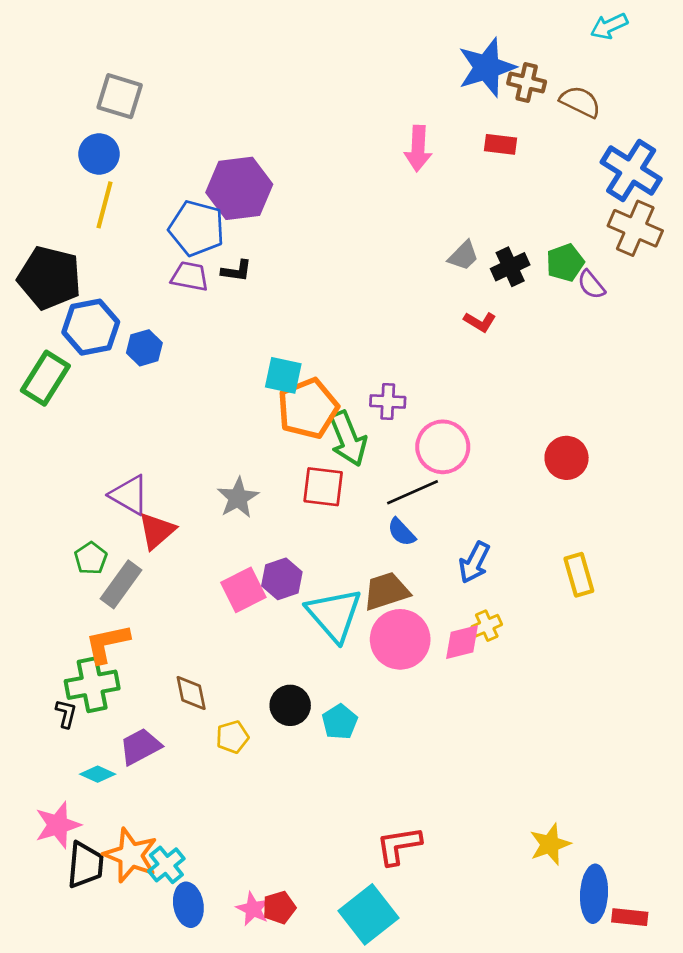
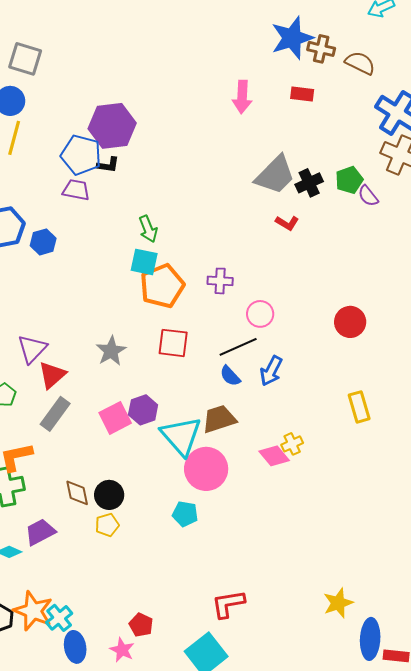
gray trapezoid: (463, 256) -> (275, 175), size x1.8
black L-shape: (237, 271) -> (108, 165), moved
green arrow: (348, 439) -> (148, 229), moved, size x0.7
pink circle: (443, 447) -> (260, 314), size x0.7
purple triangle: (129, 495) -> (32, 349), turned 44
blue arrow: (474, 562) -> (271, 371), moved
gray rectangle: (121, 584) -> (55, 414), moved
pink circle: (400, 639) -> (206, 469), moved
pink diamond: (462, 642) -> (274, 456), turned 64
black circle: (290, 705) -> (109, 495), moved
cyan pentagon: (340, 722) -> (185, 514), turned -30
red pentagon: (279, 907) -> (141, 625), moved, turned -30

